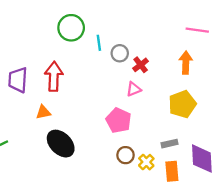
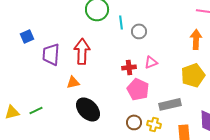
red cross: (141, 65) -> (129, 67), moved, turned 32
gray rectangle: (169, 144) -> (170, 104), moved, size x1.5
brown circle: (126, 155) -> (134, 122), moved
yellow cross: (146, 162) -> (154, 124), moved, turned -32

